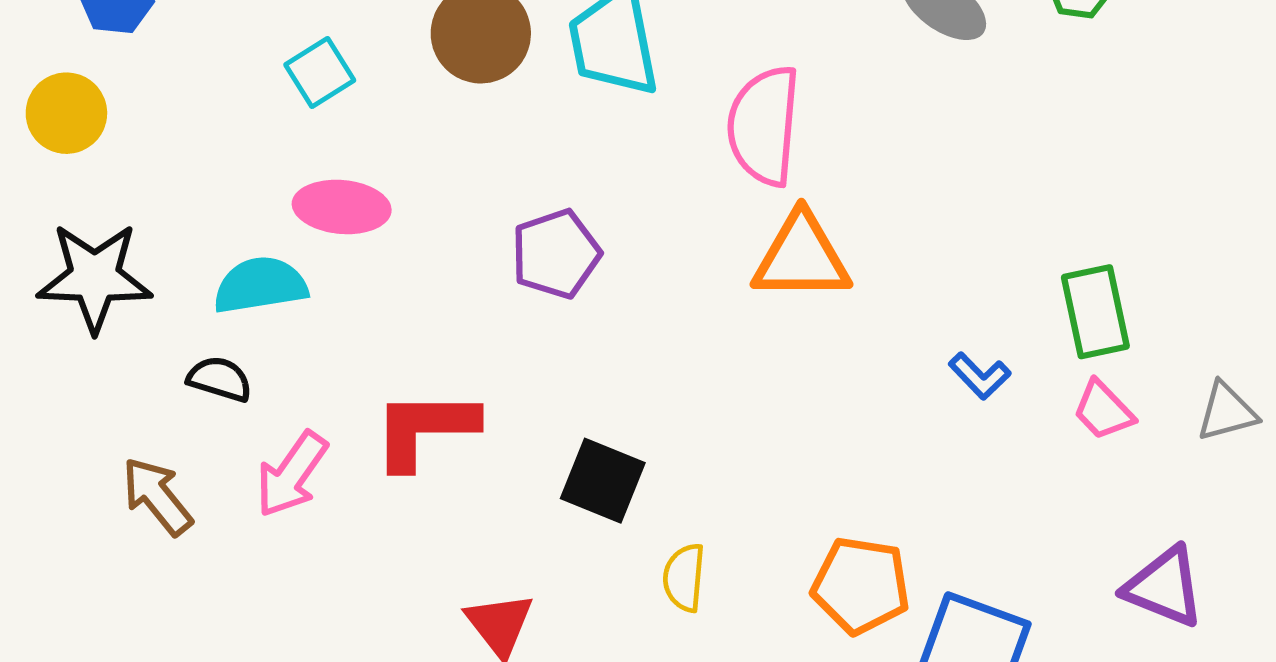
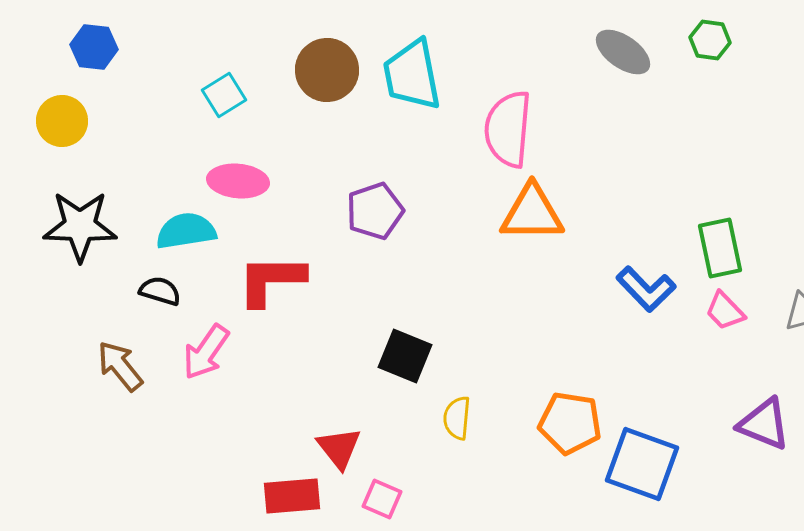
blue L-shape: (980, 376) -> (646, 289), size x1.5
red L-shape: (425, 429) -> (271, 280), moved

